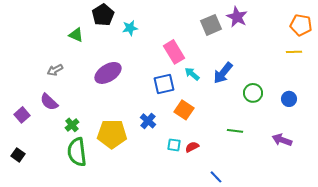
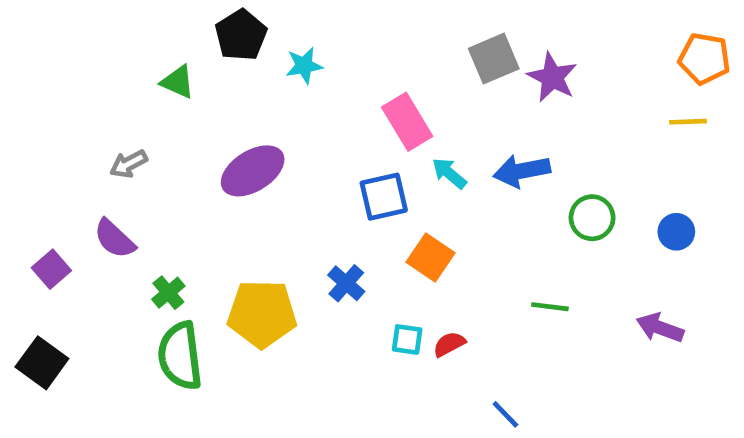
purple star: (237, 17) -> (552, 77), moved
blue arrow: (223, 73) -> (522, 171), turned 40
black square: (18, 155) -> (42, 363), size x1.5

